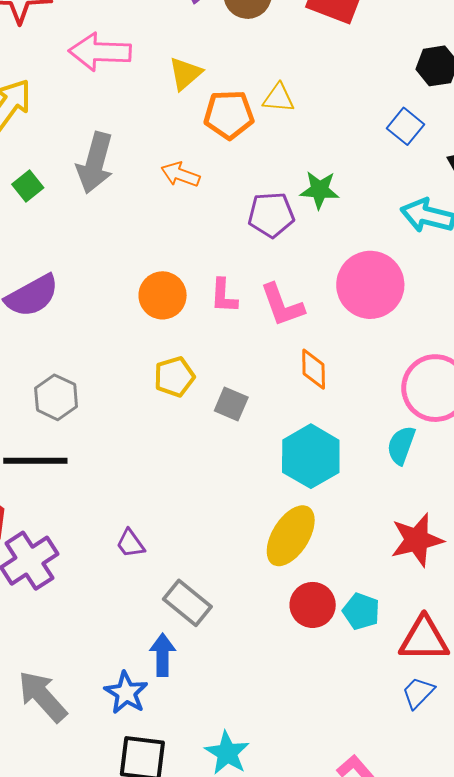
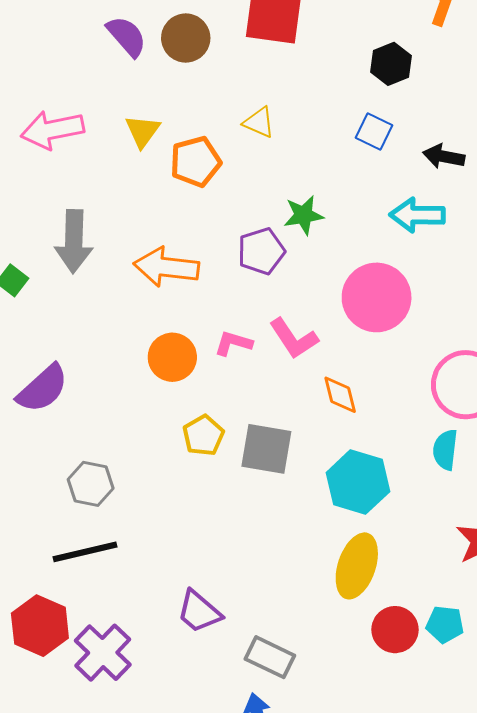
yellow triangle: (279, 98) -> (259, 122), moved, turned 32
orange arrow: (180, 175) -> (166, 267), moved, size x1.6
pink L-shape: (224, 296) -> (233, 343), turned 117
gray square: (231, 404) -> (266, 449), size x1.6
purple trapezoid: (130, 544) -> (199, 612), size x1.5

